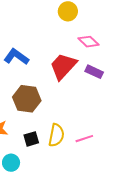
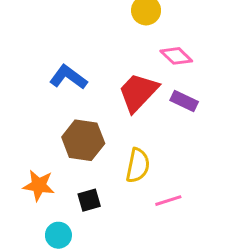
yellow semicircle: (56, 135) -> (138, 165), moved

